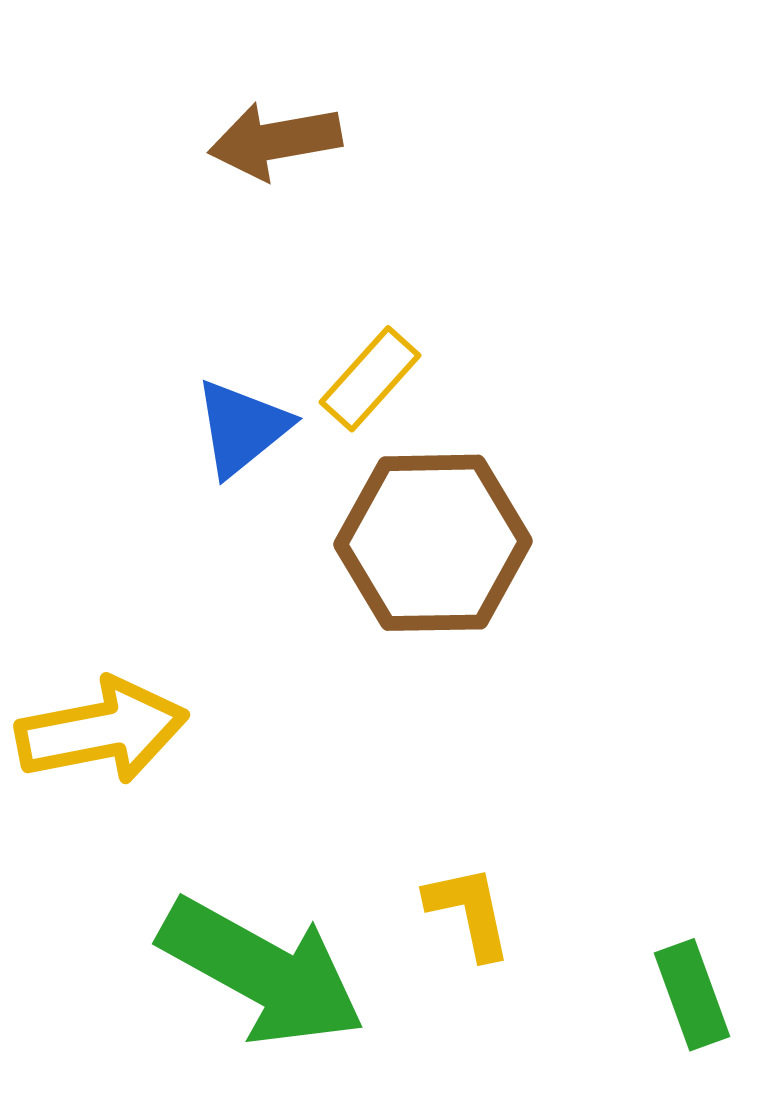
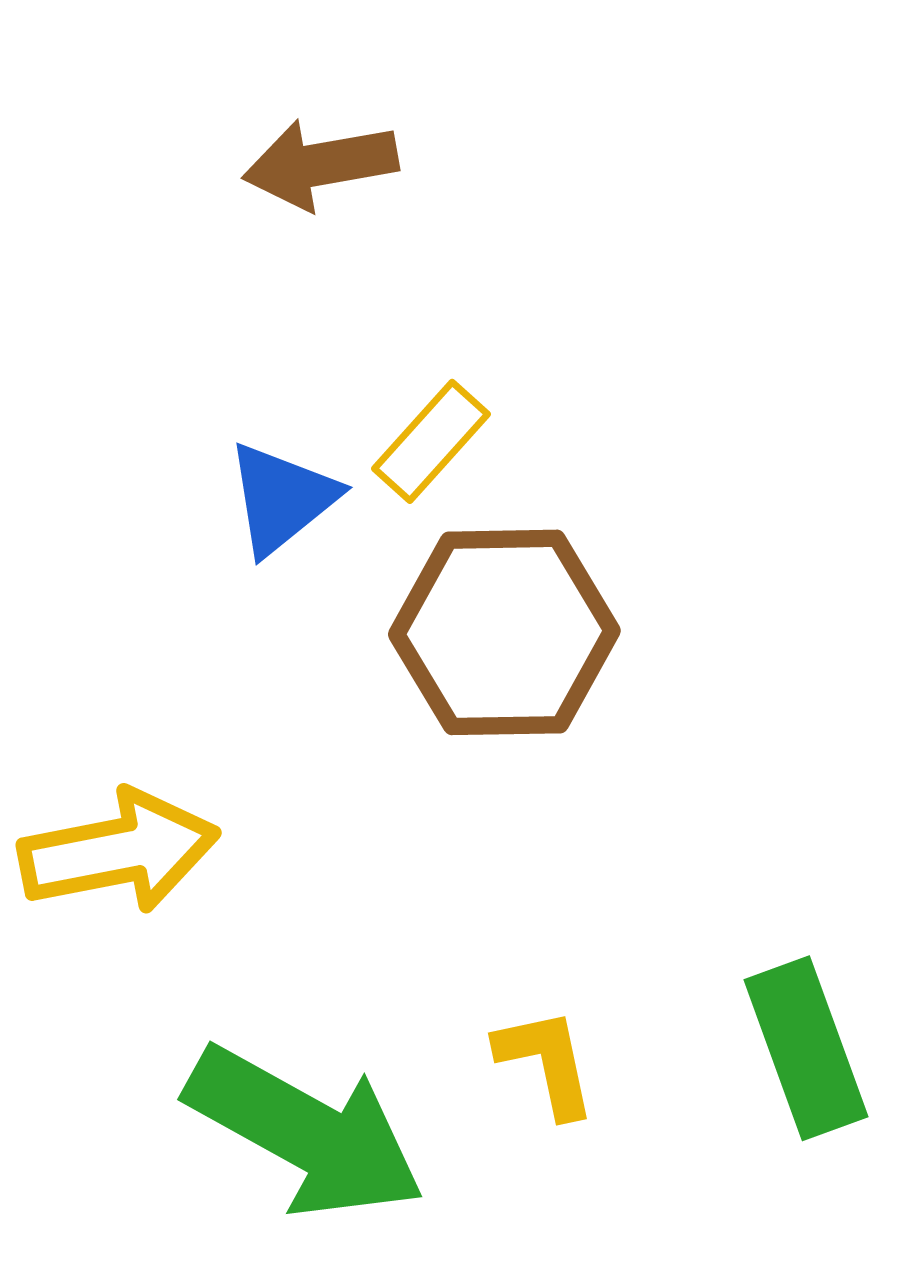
green rectangle: (692, 995) -> (806, 1048), moved, size x1.4

